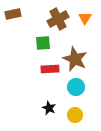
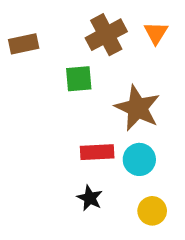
brown rectangle: (13, 14) -> (24, 44), moved
red rectangle: (50, 69) -> (97, 152), moved
yellow circle: (75, 115) -> (152, 211), moved

